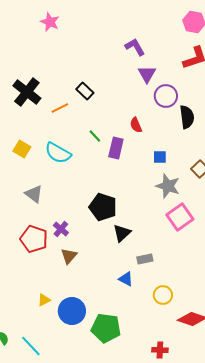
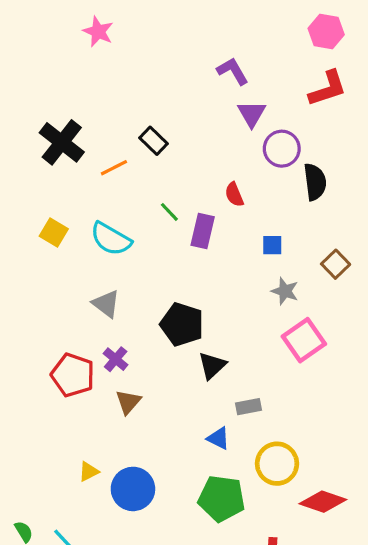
gray star: (168, 186) -> (285, 291), size x0.7
gray triangle: (34, 194) -> (106, 304), moved
yellow circle: (163, 295) -> (277, 464), size x1.4
green pentagon: (106, 328) -> (222, 498), moved

